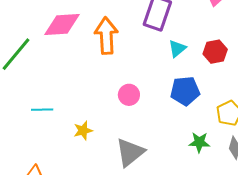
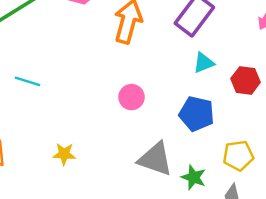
yellow star: (83, 131) -> (64, 154), moved
gray triangle: (130, 152) -> (155, 159), moved, turned 40

